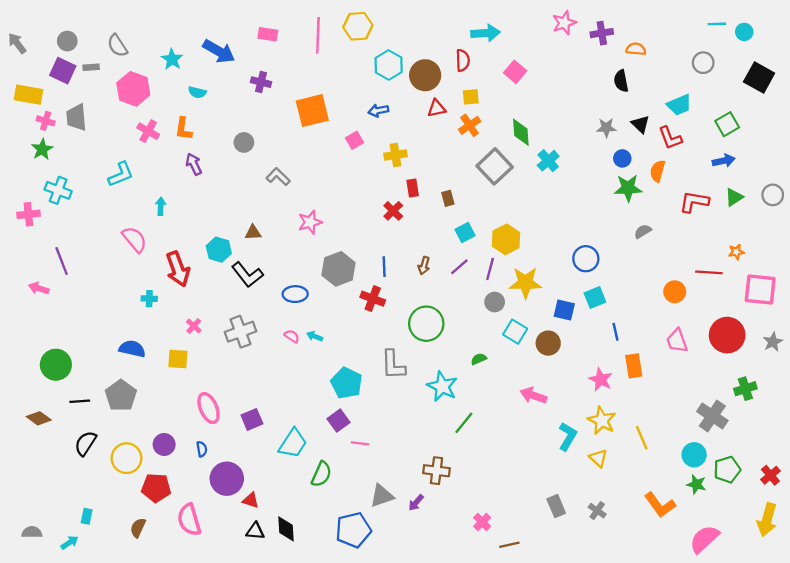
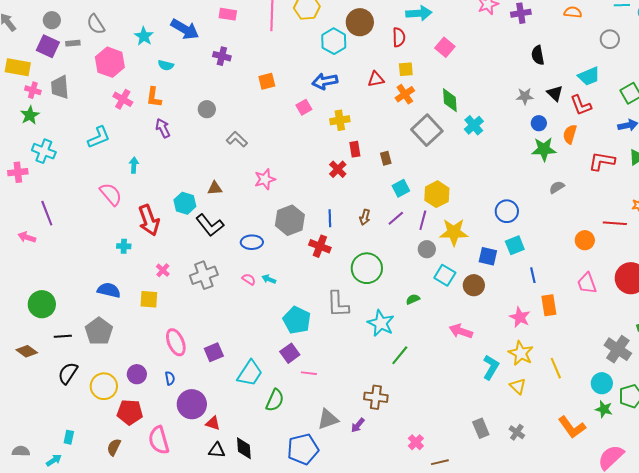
orange semicircle: (636, 49) -> (573, 12), moved
brown circle: (425, 75) -> (360, 22), moved
orange square: (312, 111) -> (267, 81), size x0.6
blue arrow: (378, 111) -> (325, 81), size x1.4

